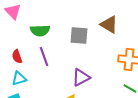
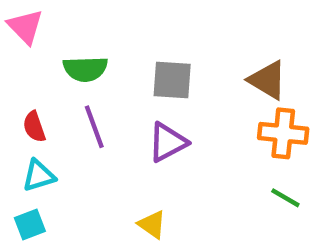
brown triangle: (109, 24) -> (268, 80), moved
purple triangle: (81, 78) -> (168, 142), moved

